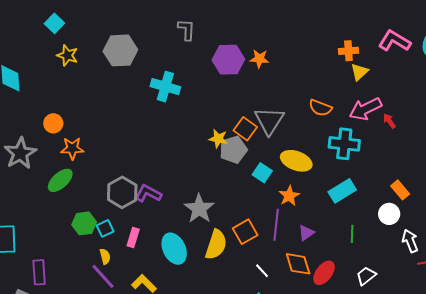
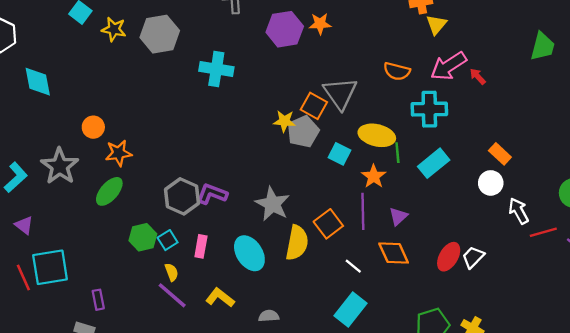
yellow star: (67, 55) -> (114, 29), moved
green line: (352, 234) -> (397, 153), moved
purple rectangle: (39, 272) -> (98, 300), size x0.7
red ellipse: (324, 273) -> (449, 257), moved

